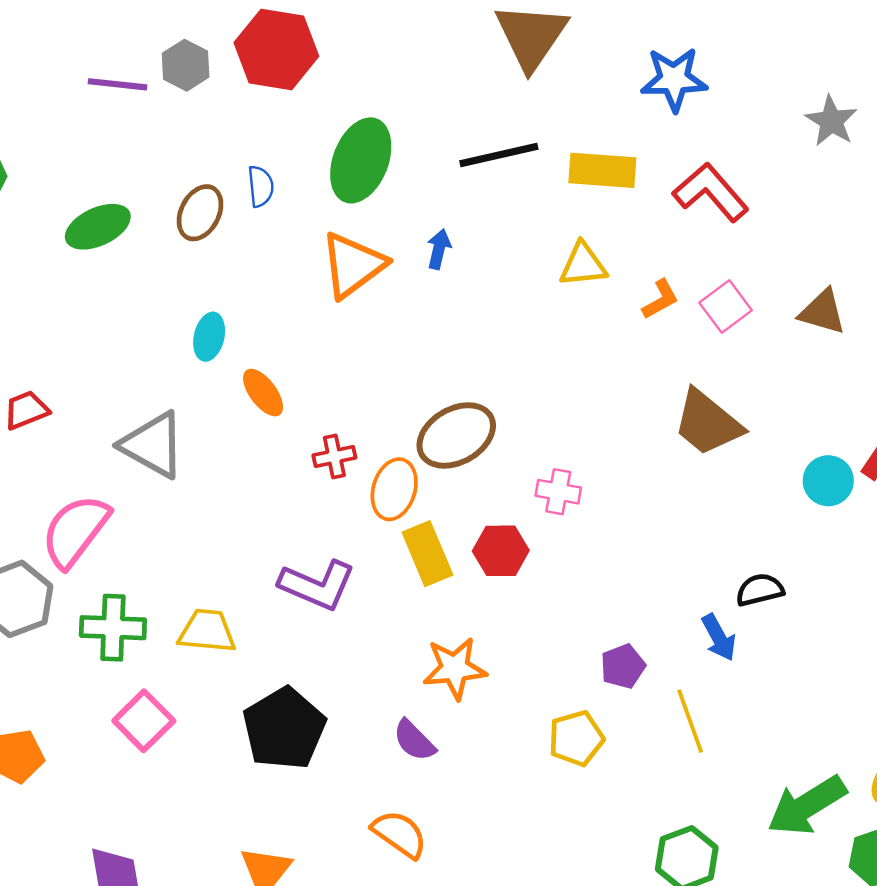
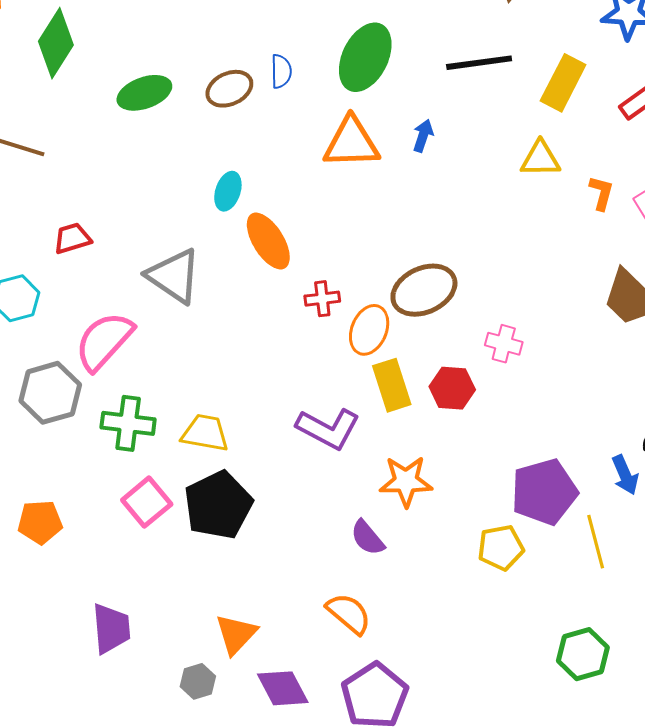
yellow rectangle: (602, 170) -> (563, 83), turned -72
brown ellipse: (200, 213) -> (229, 89), turned 33
orange triangle: (353, 265) -> (351, 143), turned 30
orange L-shape: (660, 299) -> (601, 193), turned -51
orange ellipse: (263, 393) -> (268, 241), size x1.4
purple L-shape: (317, 585) -> (328, 429), moved
purple pentagon: (623, 666) -> (544, 492), size x1.8
black pentagon: (284, 728) -> (218, 505), moved

